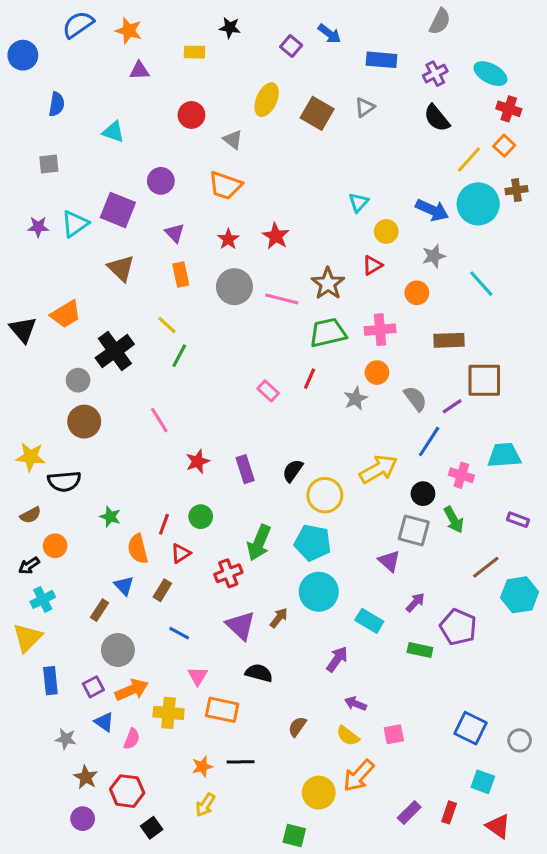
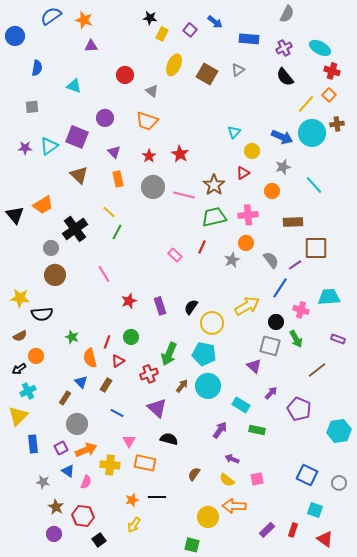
yellow rectangle: (195, 52) -> (162, 34), moved, turned -64
cyan hexagon: (520, 595) -> (339, 431), moved
brown arrow: (279, 618) -> (182, 386), moved
green rectangle: (420, 650) -> (257, 430), moved
orange arrow: (359, 776) -> (234, 506), turned 50

